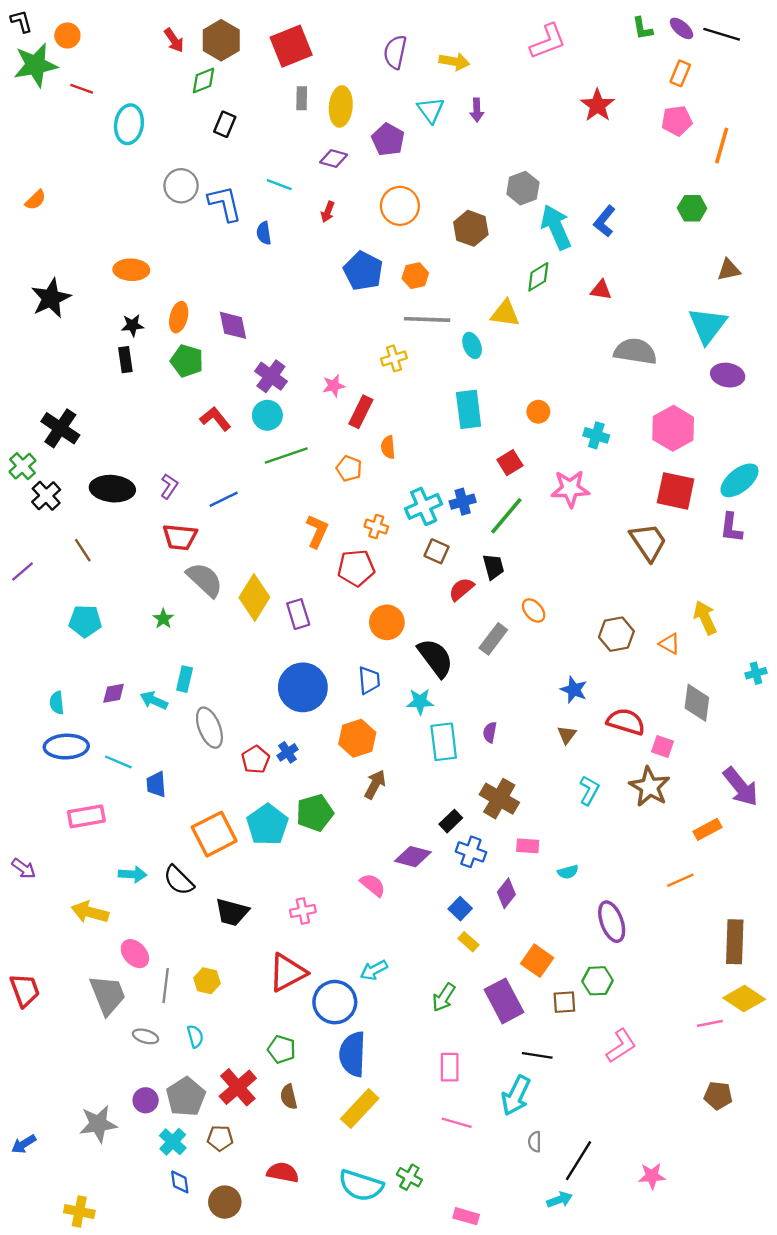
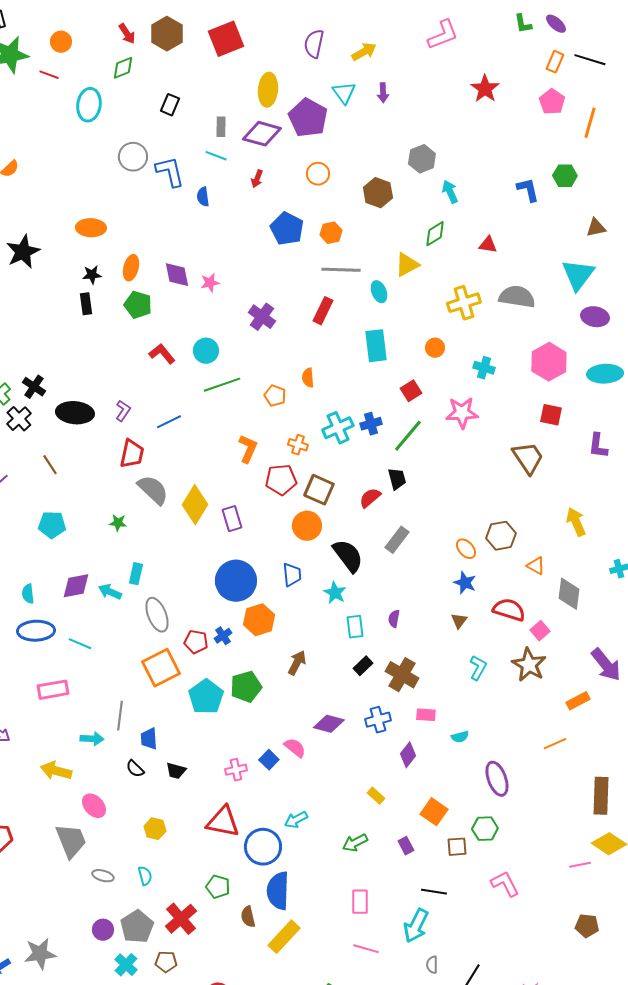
black line: (722, 34) -> (590, 60), moved
orange circle: (67, 35) -> (61, 42), moved
yellow arrow: (454, 62) -> (364, 52), turned -40
green diamond: (203, 80) -> (123, 68), moved
gray rectangle: (302, 98) -> (221, 127), moved
pink pentagon: (677, 121) -> (552, 102), turned -30
purple pentagon: (388, 140) -> (308, 118), size x1.4
purple diamond: (334, 159) -> (262, 134), size x1.6
orange circle: (400, 206) -> (318, 174), size x0.7
blue L-shape: (605, 221) -> (528, 190), moved, turned 128
cyan arrow: (556, 227) -> (450, 192), size x0.6
yellow triangle: (505, 314) -> (407, 265), turned -36
yellow cross: (394, 358) -> (464, 303), moved, size x1.5
purple cross: (271, 376) -> (262, 317), moved
pink star: (334, 386) -> (210, 283), moved
red rectangle: (361, 412) -> (323, 311), moved
black cross: (60, 428) -> (34, 387), moved, size x0.7
cyan ellipse: (739, 480) -> (605, 374), moved, turned 36
red square: (676, 491) -> (551, 415), size x0.7
red trapezoid: (180, 537) -> (132, 454), turned -84
brown square: (437, 551) -> (319, 490), moved, size x1.4
orange ellipse: (534, 610) -> (466, 549), moved
green star: (163, 619) -> (118, 523), turned -30
orange triangle: (670, 644) -> (536, 566), moved
purple diamond: (114, 693) -> (76, 586), size x1.4
cyan star: (420, 702) -> (335, 593), turned 30
orange hexagon: (357, 738) -> (259, 620), moved
cyan rectangle: (444, 742) -> (355, 627), size x0.7
pink square: (663, 747) -> (540, 631), turned 30
red pentagon: (256, 760) -> (196, 642), turned -30
blue trapezoid: (156, 784) -> (149, 739), moved
black rectangle: (451, 821) -> (363, 666), moved
orange square: (214, 834) -> (161, 668), moved
blue cross: (471, 852) -> (378, 720), turned -35
black semicircle: (179, 880) -> (135, 769), moved, size x0.7
blue square: (460, 909) -> (269, 760), moved
black trapezoid: (232, 912) -> (176, 771), size x0.7
red triangle: (287, 973) -> (223, 822), turned 39
gray line: (166, 986) -> (120, 716), moved
green arrow: (444, 997) -> (355, 843), turned 30
purple rectangle: (504, 1001) -> (406, 846), size x0.5
pink L-shape: (621, 1046) -> (505, 884), turned -84
brown semicircle: (289, 1097) -> (248, 917), moved
gray star: (98, 1124) -> (40, 954), moved

